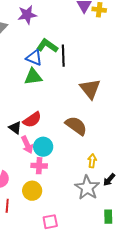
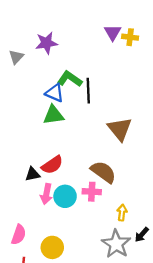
black triangle: (15, 128) -> (33, 174), turned -48
pink arrow: (27, 145) -> (46, 194), turned 36
pink cross: (39, 166) -> (92, 192), moved

